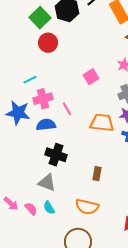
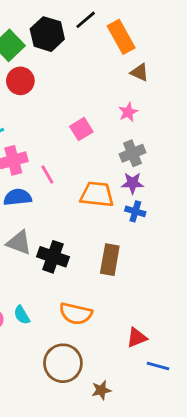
black cross: (56, 155) -> (53, 257), moved
brown rectangle: (97, 174) -> (110, 260), moved, size x1.5
gray triangle: (47, 183) -> (19, 243), moved

